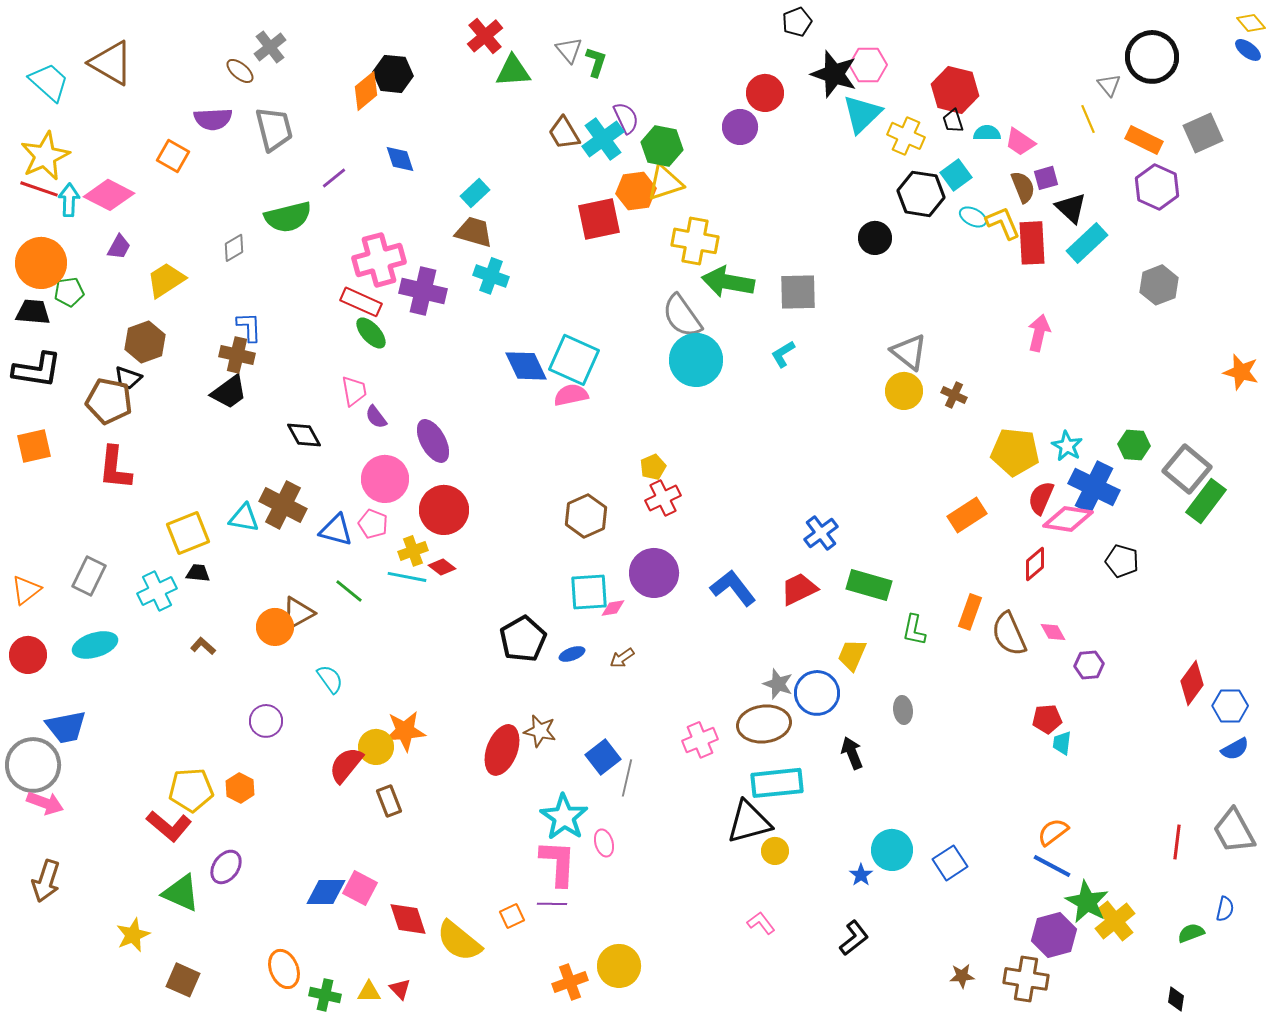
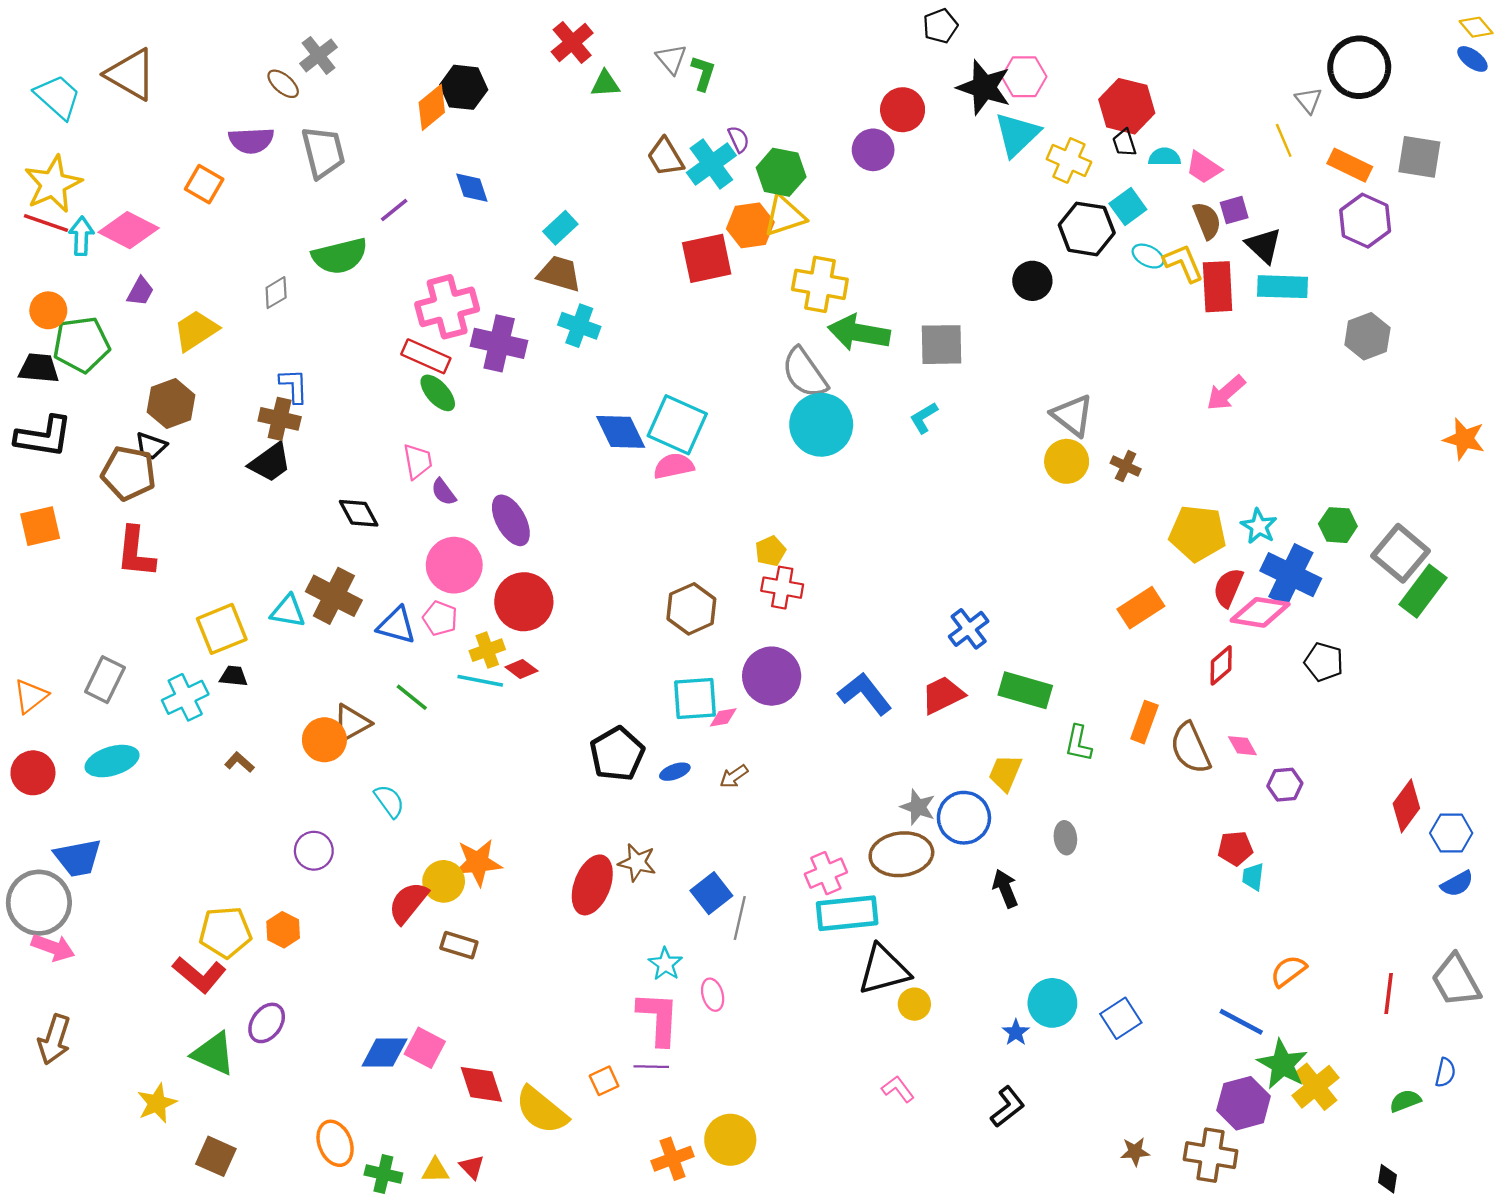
green triangle: (513, 71) -> (605, 84), size x0.7
purple semicircle: (626, 118) -> (739, 139), size x0.7
gray square: (1203, 133) -> (1419, 157), turned 33
cyan rectangle: (1087, 243) -> (1283, 287), turned 45
orange circle: (41, 263) -> (48, 310), size x0.6
green pentagon: (69, 292) -> (81, 345), size x1.6
pink arrow: (1039, 333) -> (1226, 393), turned -144
red cross: (663, 498) -> (782, 588), turned 36
cyan rectangle: (777, 783) -> (847, 913), moved
brown rectangle: (389, 801) -> (459, 945), turned -52
cyan star: (564, 817) -> (665, 964), size x0.6
orange semicircle: (1053, 832) -> (1288, 971), moved

